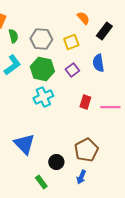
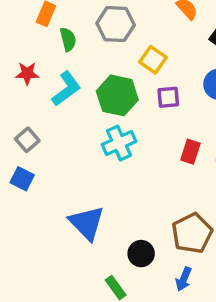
gray hexagon: (41, 39) -> (116, 24), moved
yellow square: (71, 42) -> (153, 60), moved, turned -35
purple square: (72, 70) -> (168, 97), turned 32

